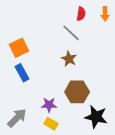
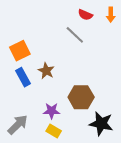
red semicircle: (81, 14) -> (85, 15), turned 104
brown star: (69, 59) -> (46, 71), moved

